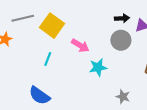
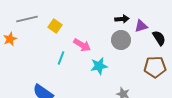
yellow square: (52, 26) -> (55, 26), size x0.6
cyan line: (48, 59) -> (61, 58), moved

